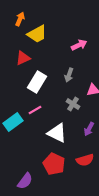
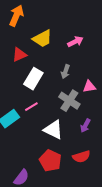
orange arrow: (20, 19) -> (16, 16), size x1.5
yellow trapezoid: (37, 34) -> (42, 39), moved
gray cross: (73, 104) -> (69, 101), size x1.5

